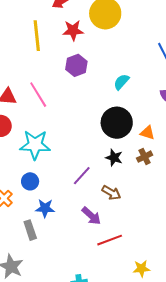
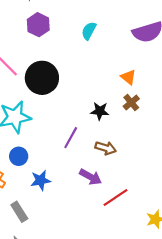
black circle: (117, 123) -> (42, 78), moved
orange triangle: (147, 133) -> (128, 77), turned 35
gray rectangle: (30, 230) -> (19, 212), moved

